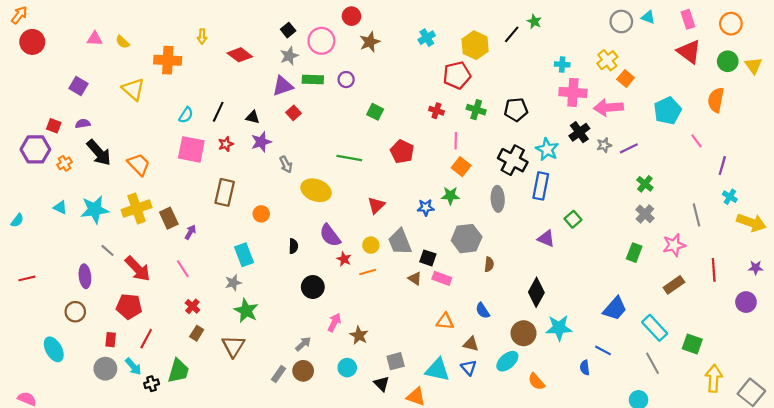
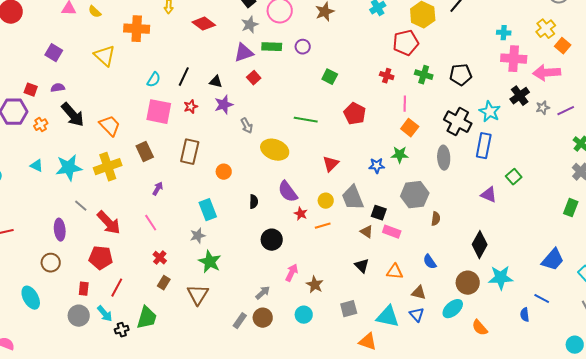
brown rectangle: (169, 218) -> (145, 152), moved
black triangle: (382, 384) -> (362, 266), moved

